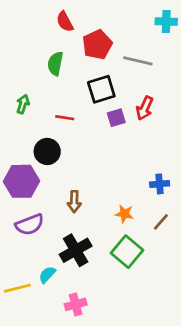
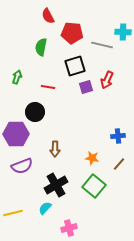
cyan cross: (166, 22) -> (123, 32), moved
red pentagon: (97, 45) -> (72, 33), turned 30
cyan semicircle: (47, 275) -> (45, 208), moved
pink cross: (76, 304) -> (69, 228), moved

